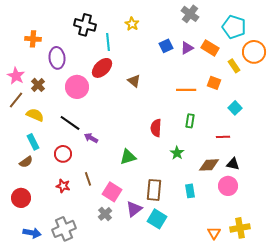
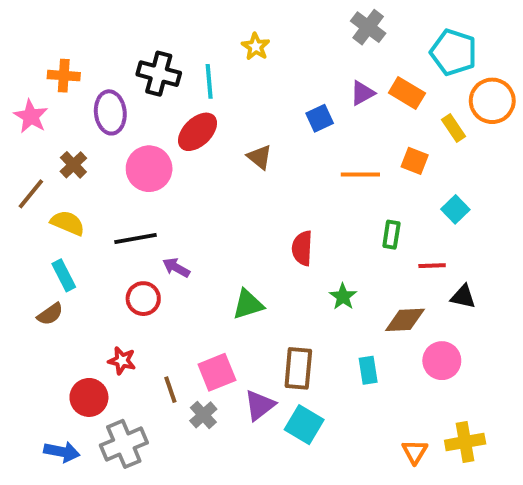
black cross: (85, 25) -> (159, 74), moved
blue square: (166, 46) -> (320, 118), moved
pink star: (16, 76) -> (31, 116), moved
green rectangle: (190, 121) -> (391, 235), moved
black line: (70, 123) -> (135, 238), turned -45
red circle: (63, 154) -> (143, 299), moved
black triangle: (233, 164) -> (463, 297), moved
brown line: (88, 179) -> (170, 390), moved
pink square: (112, 192) -> (217, 372), turned 36
red circle: (21, 198) -> (89, 397), moved

